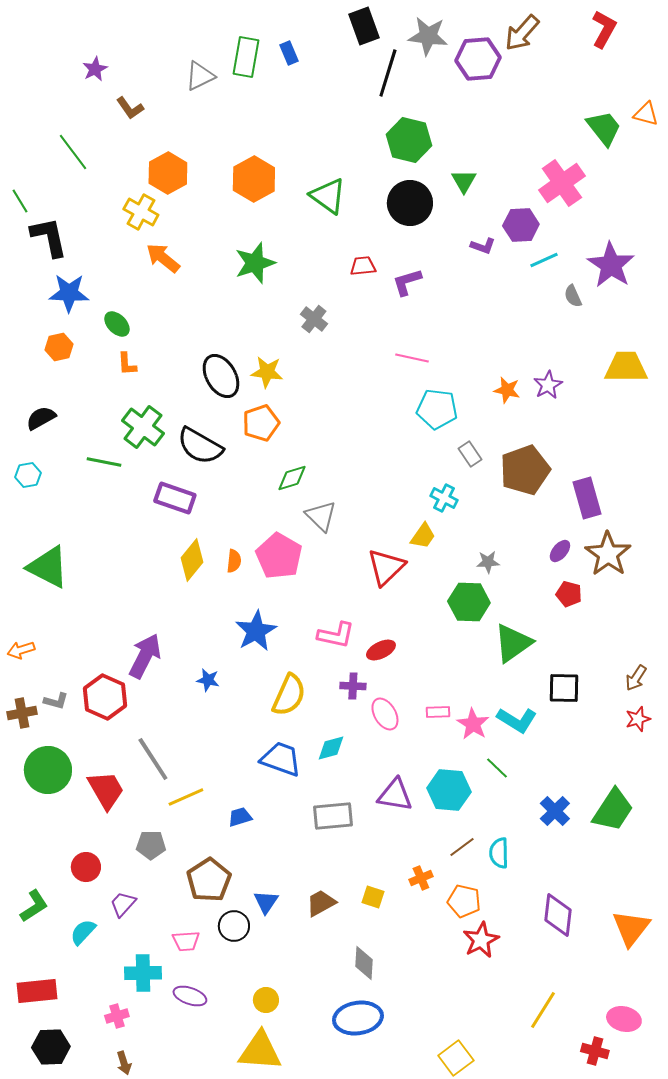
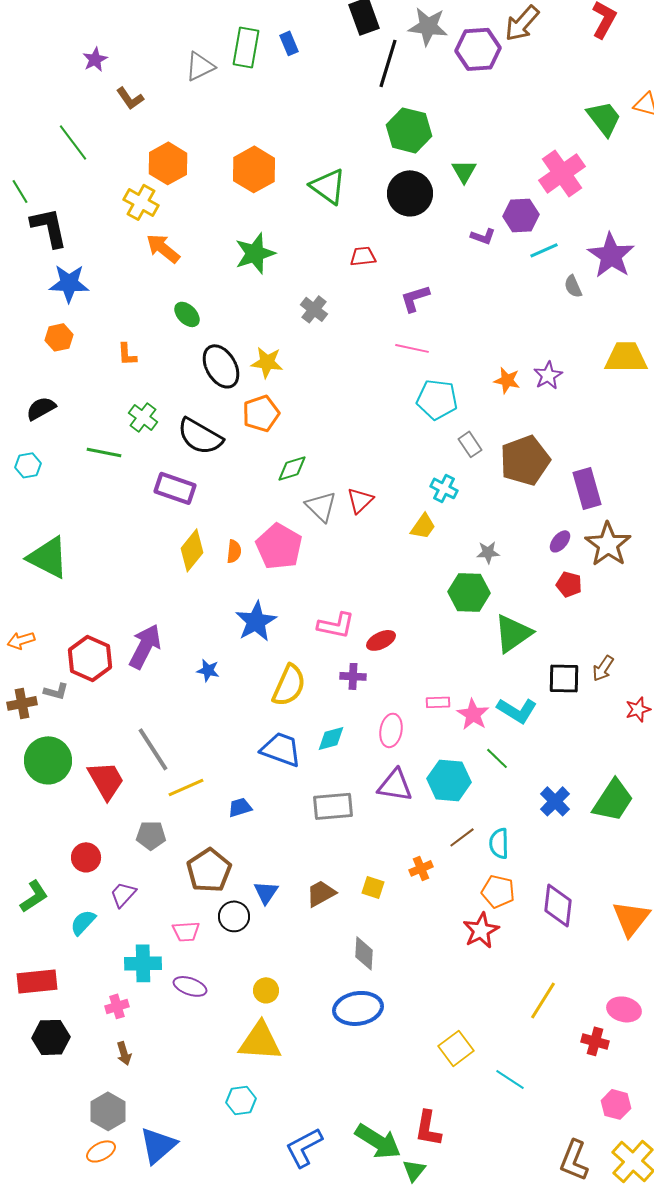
purple L-shape: (407, 282) -> (415, 298), moved
green ellipse: (117, 324) -> (187, 314), moved
green cross: (143, 427) -> (143, 417), size x0.7
red triangle: (386, 567) -> (360, 500), moved, size x0.7
brown arrow: (636, 678) -> (603, 668), moved
red hexagon: (105, 697) -> (90, 658), moved
pink ellipse: (385, 714) -> (391, 730), moved, turned 40
orange pentagon: (464, 901) -> (498, 891), moved

